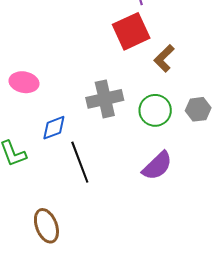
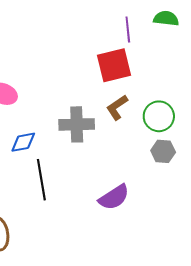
brown L-shape: (164, 58) -> (117, 107), moved
green circle: (155, 110) -> (159, 116), moved

